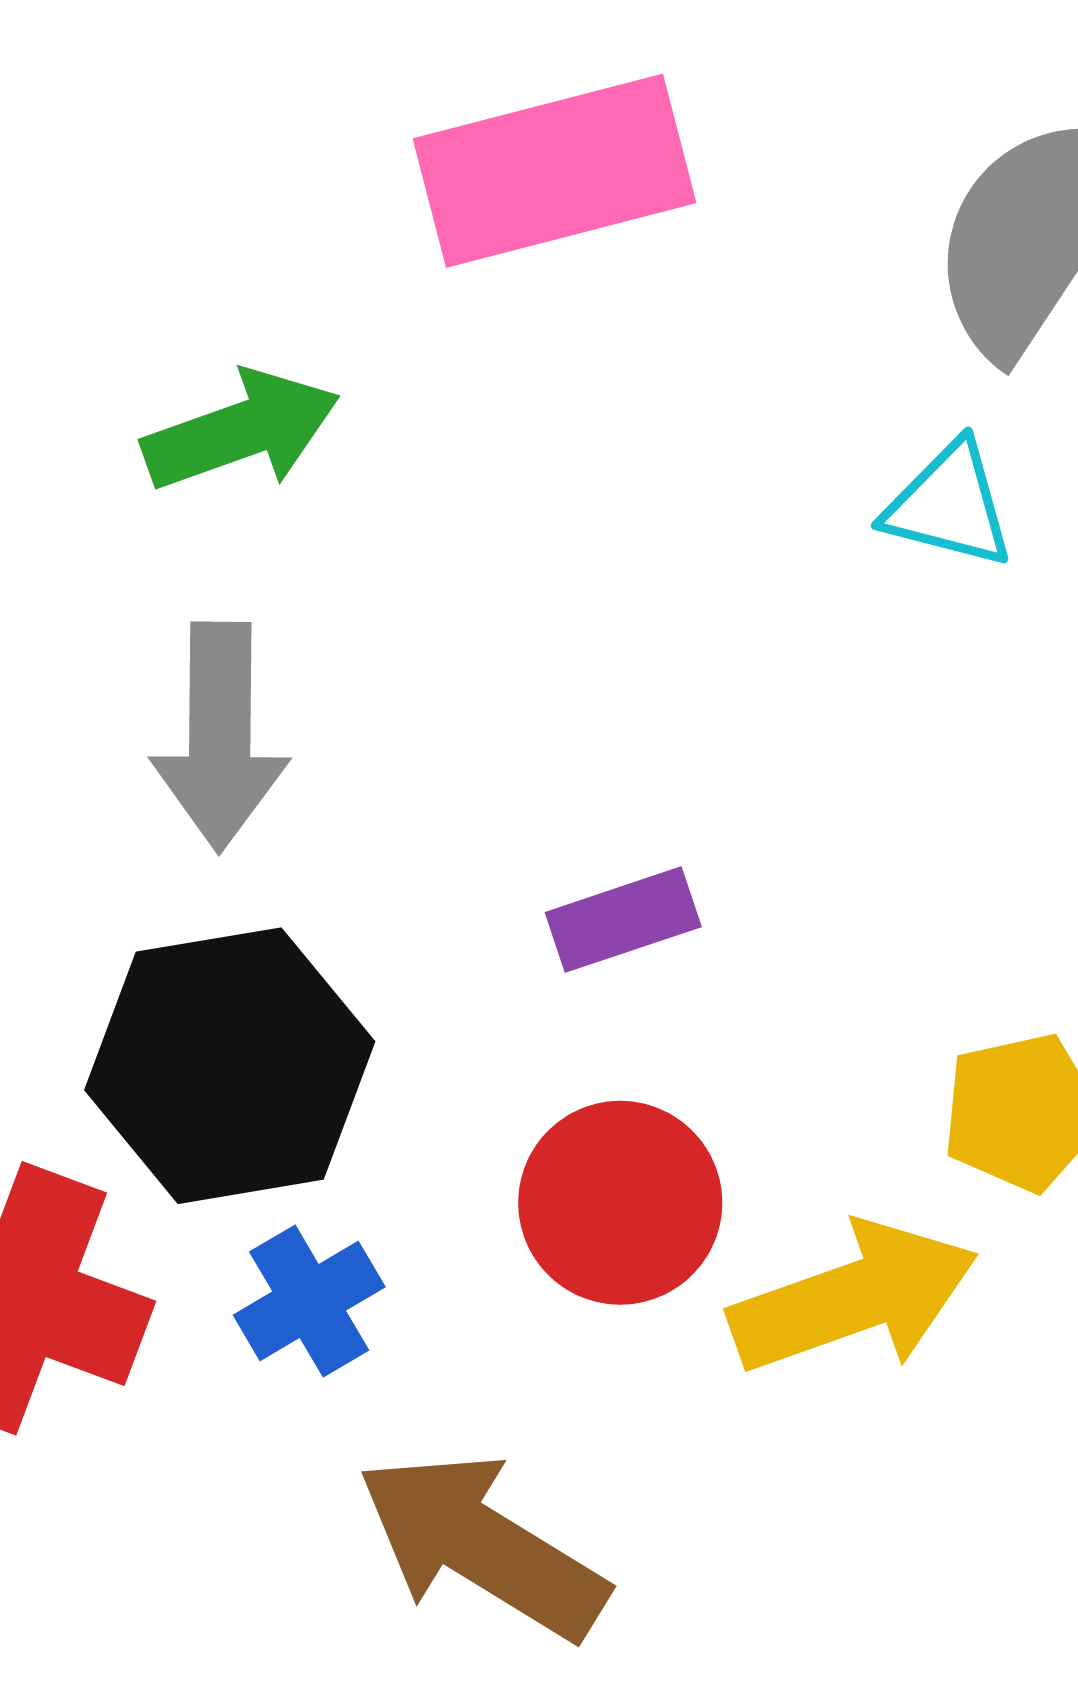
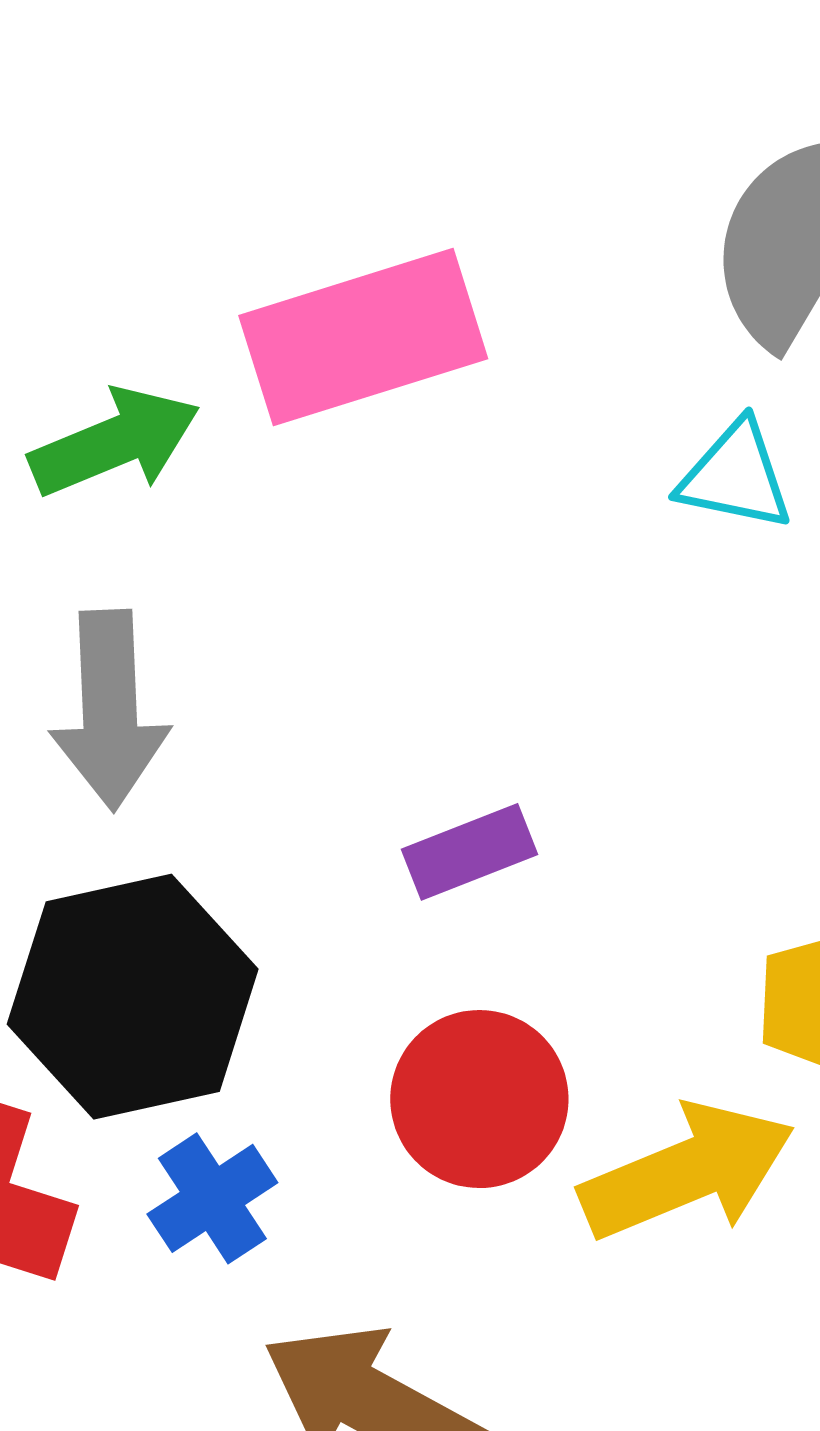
pink rectangle: (555, 171) -> (363, 337), moved

